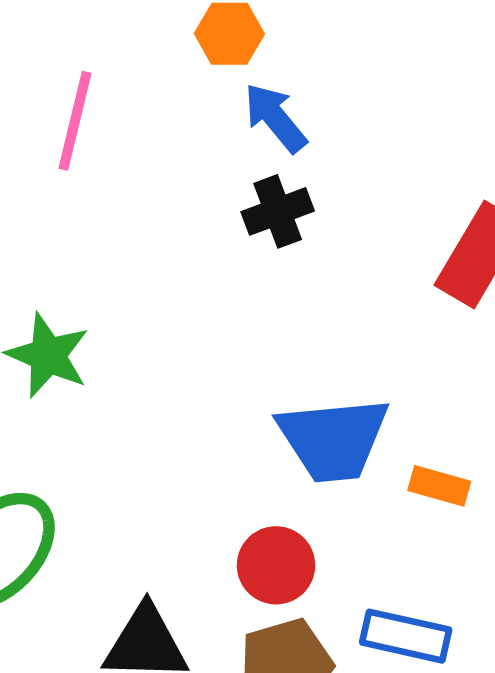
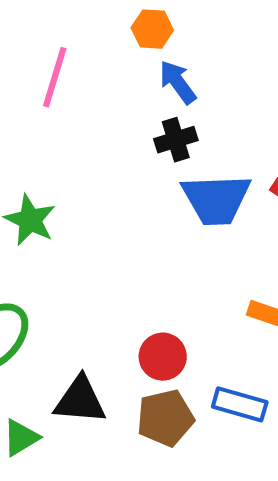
blue trapezoid: (333, 439) -> (216, 199), moved

